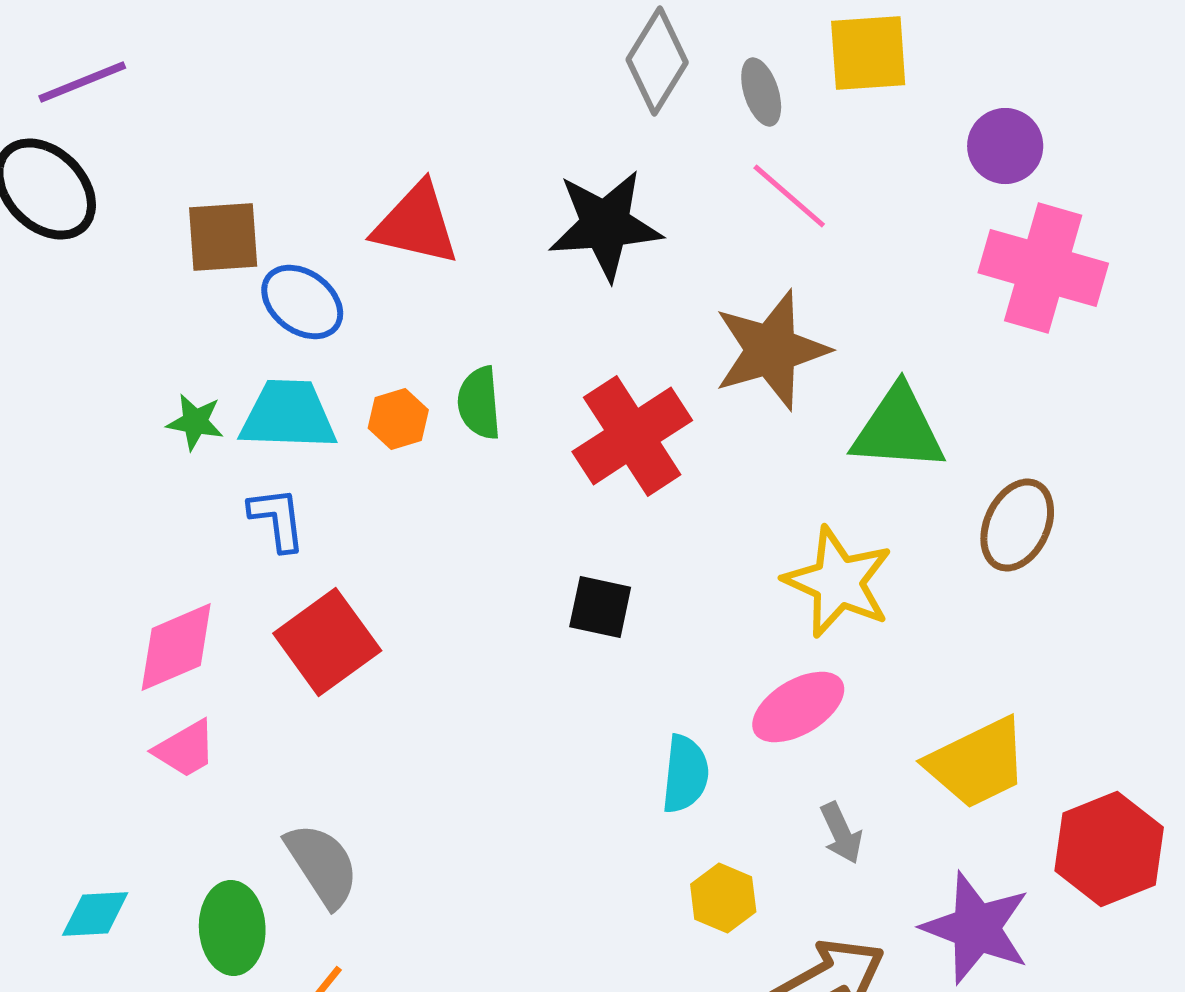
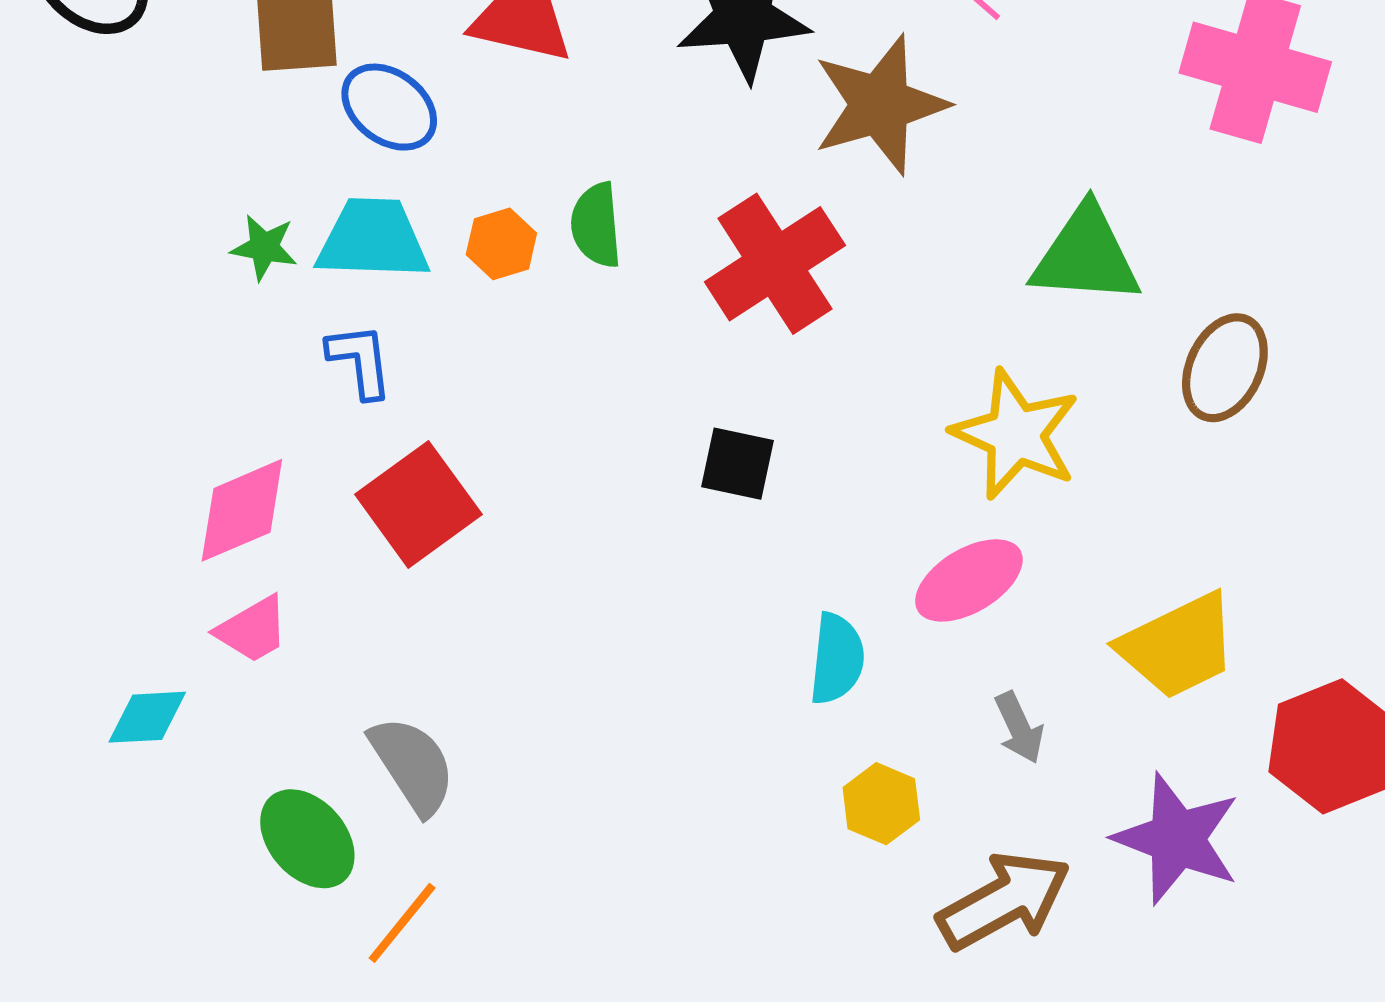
brown star: (771, 350) -> (880, 105), moved
cyan diamond: (95, 914) -> (147, 717), moved
green ellipse: (232, 928) -> (307, 839), turned -38

